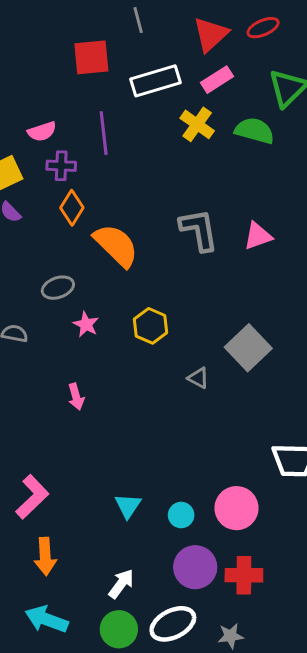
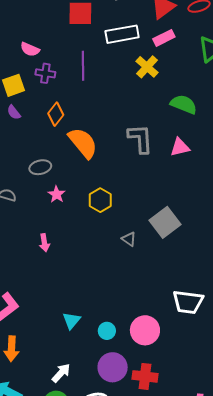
pink semicircle: (42, 131) -> (30, 49), moved, turned 36
green semicircle: (255, 131) -> (184, 104), moved
purple cross: (61, 166) -> (45, 73), moved

